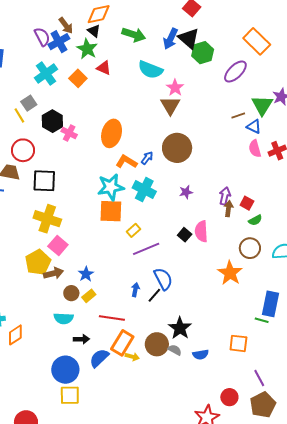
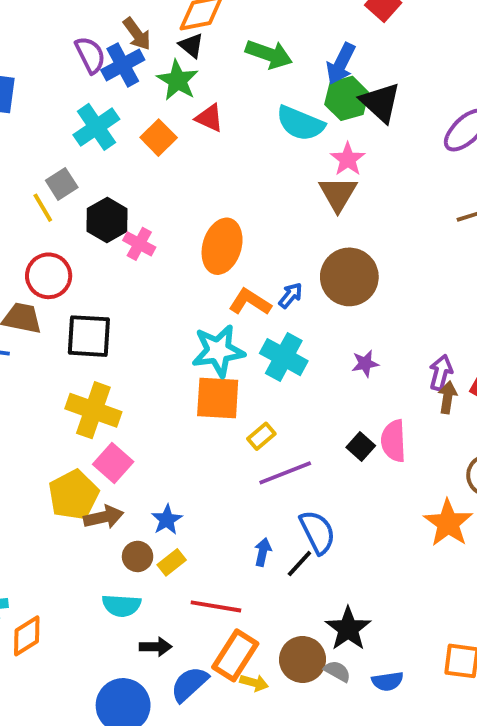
black triangle: (189, 38) -> (381, 102), moved
green hexagon: (203, 53) -> (347, 98), moved

